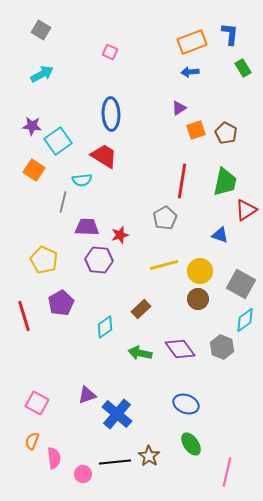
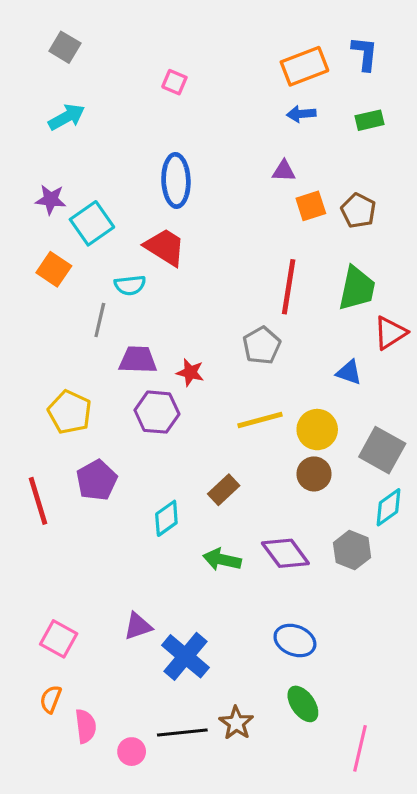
green rectangle: (243, 68) -> (370, 120), moved, turned -72
purple triangle: (179, 108) -> (284, 171), turned 35
red star: (120, 235) -> (190, 372), turned 30

